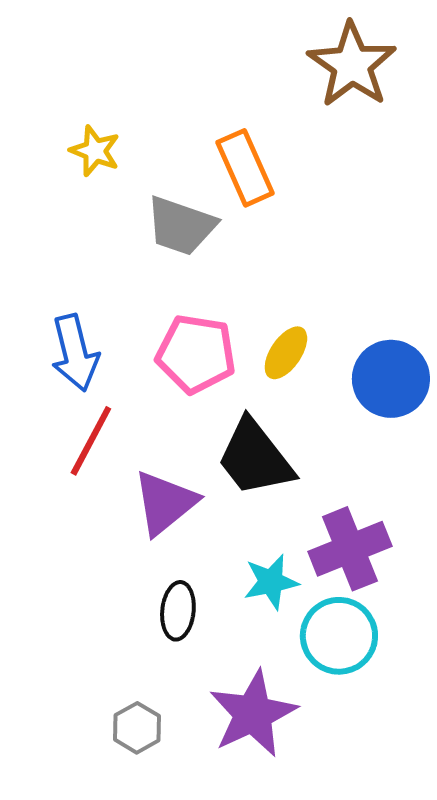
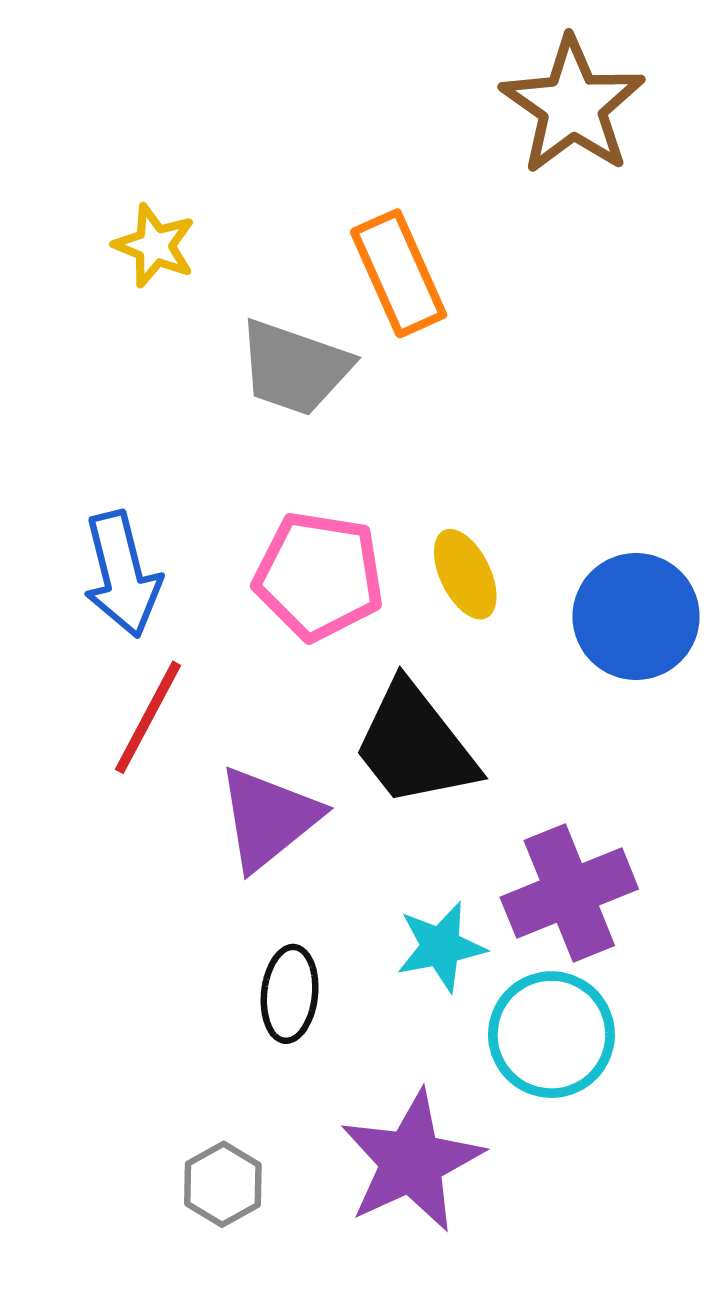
yellow ellipse: (286, 353) -> (465, 574), turned -60

